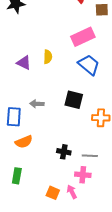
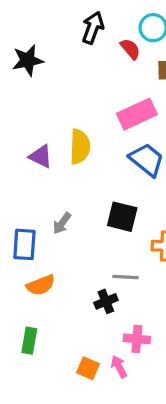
yellow semicircle: (48, 57) -> (80, 147), size x1.5
gray arrow: (37, 104) -> (62, 223), turned -56
black cross: (64, 152) -> (106, 301), turned -32
gray line: (90, 156) -> (125, 277), moved

